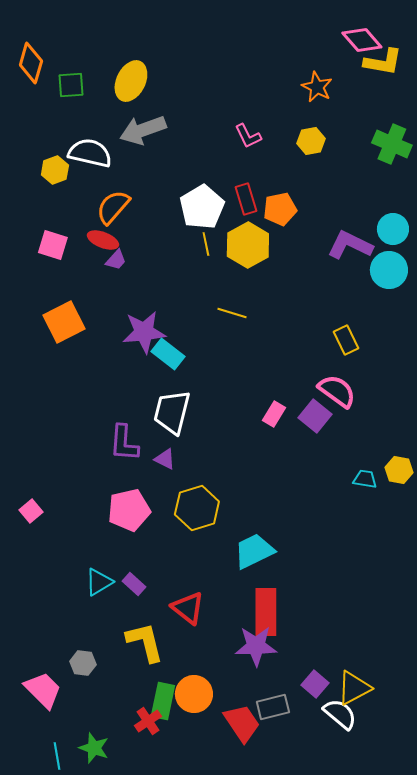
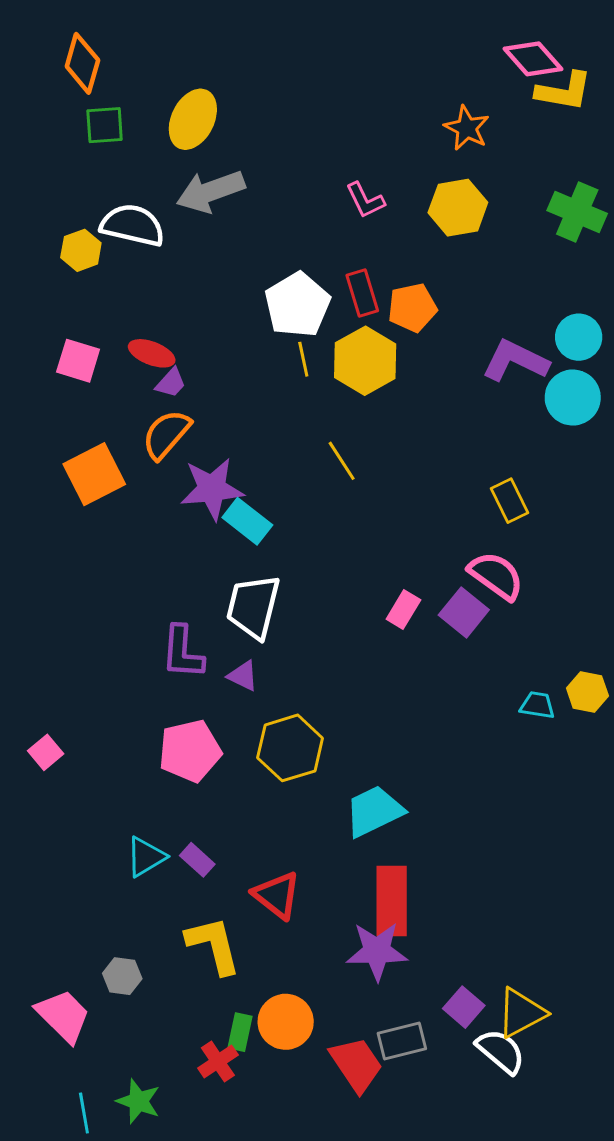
orange diamond: (31, 63) -> (82, 63), moved
yellow hexagon: (311, 141) -> (458, 208), size x1.4
orange semicircle: (113, 207) -> (166, 434), moved
yellow line: (232, 313) -> (342, 461), turned 40
green rectangle: (163, 701) -> (240, 1032), size x0.7

